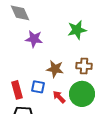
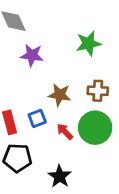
blue square: (38, 87) -> (37, 118), turned -32

